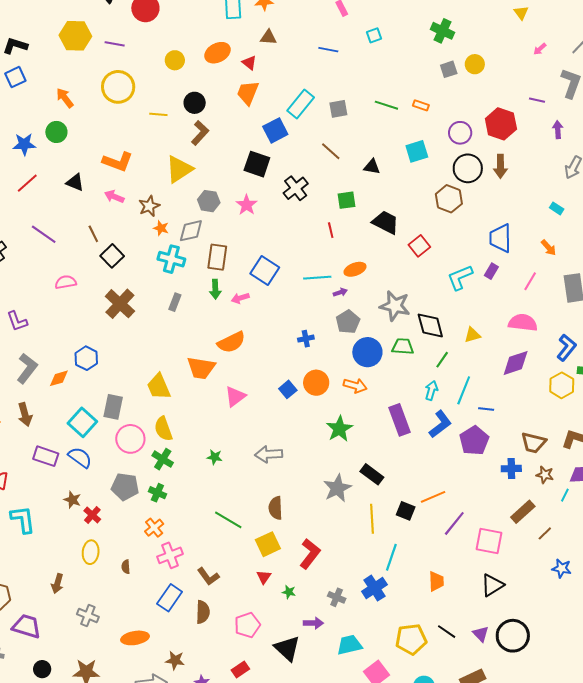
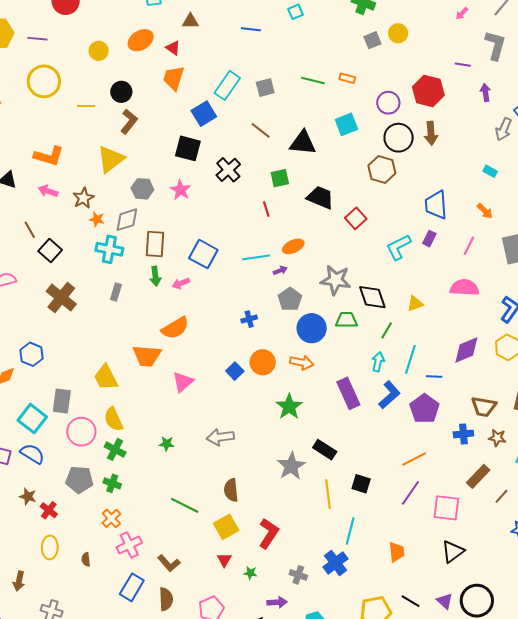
black triangle: (372, 167) -> (303, 143), size x1.6
purple diamond: (516, 363) -> (466, 350), moved
orange line: (433, 497) -> (414, 459), moved

